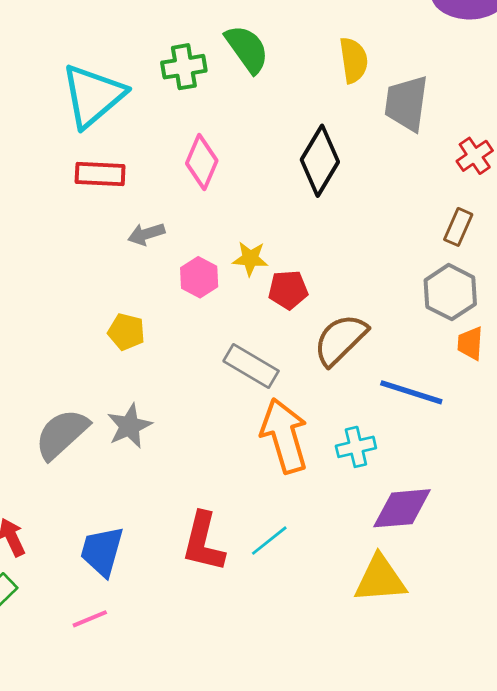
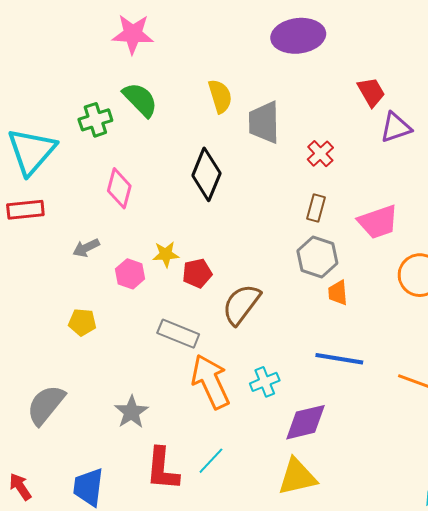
red rectangle: (100, 174) -> (25, 210), moved
blue line: (411, 392) -> (339, 359), moved
gray star: (129, 426) -> (131, 412), moved

